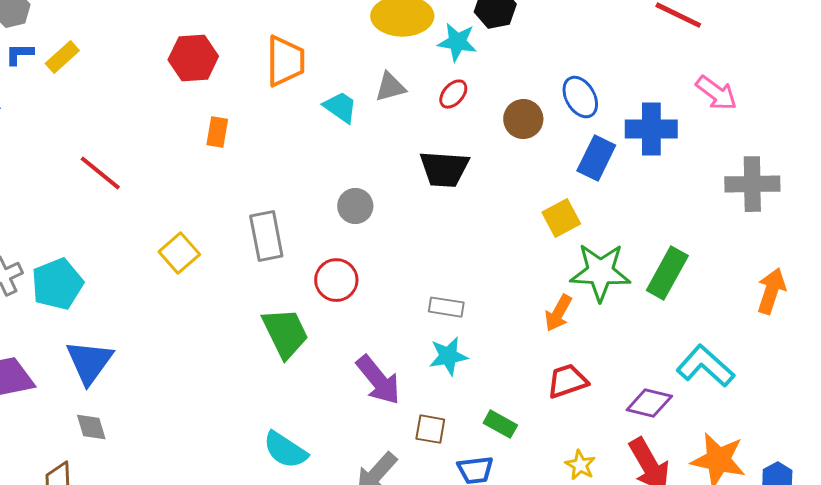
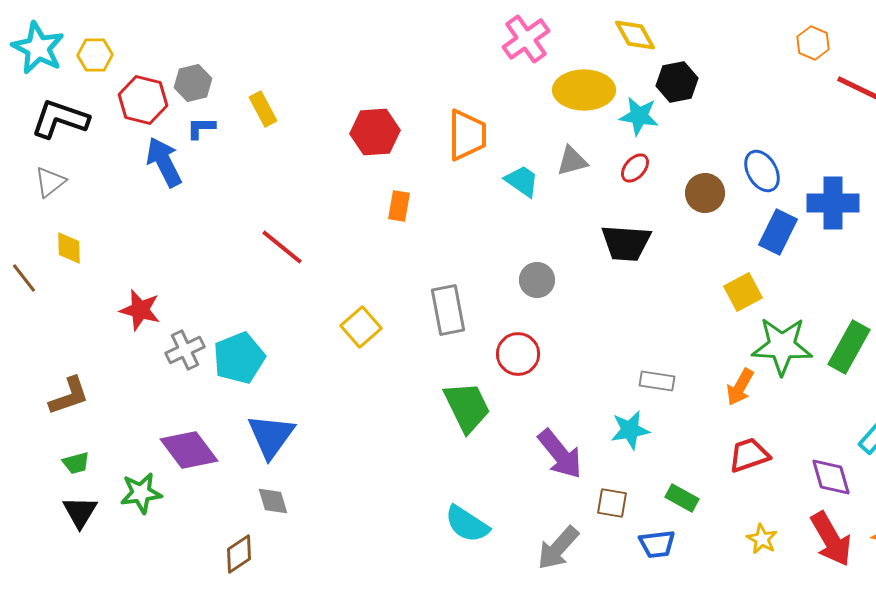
yellow rectangle: (62, 57) -> (263, 109), moved, turned -76
gray rectangle: (446, 307) -> (657, 381), moved
purple diamond: (649, 403) -> (831, 477), turned 60

